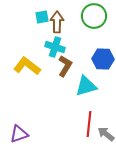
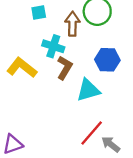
brown arrow: (57, 22) -> (72, 24), moved
red line: (89, 124) -> (92, 133), turned 35

